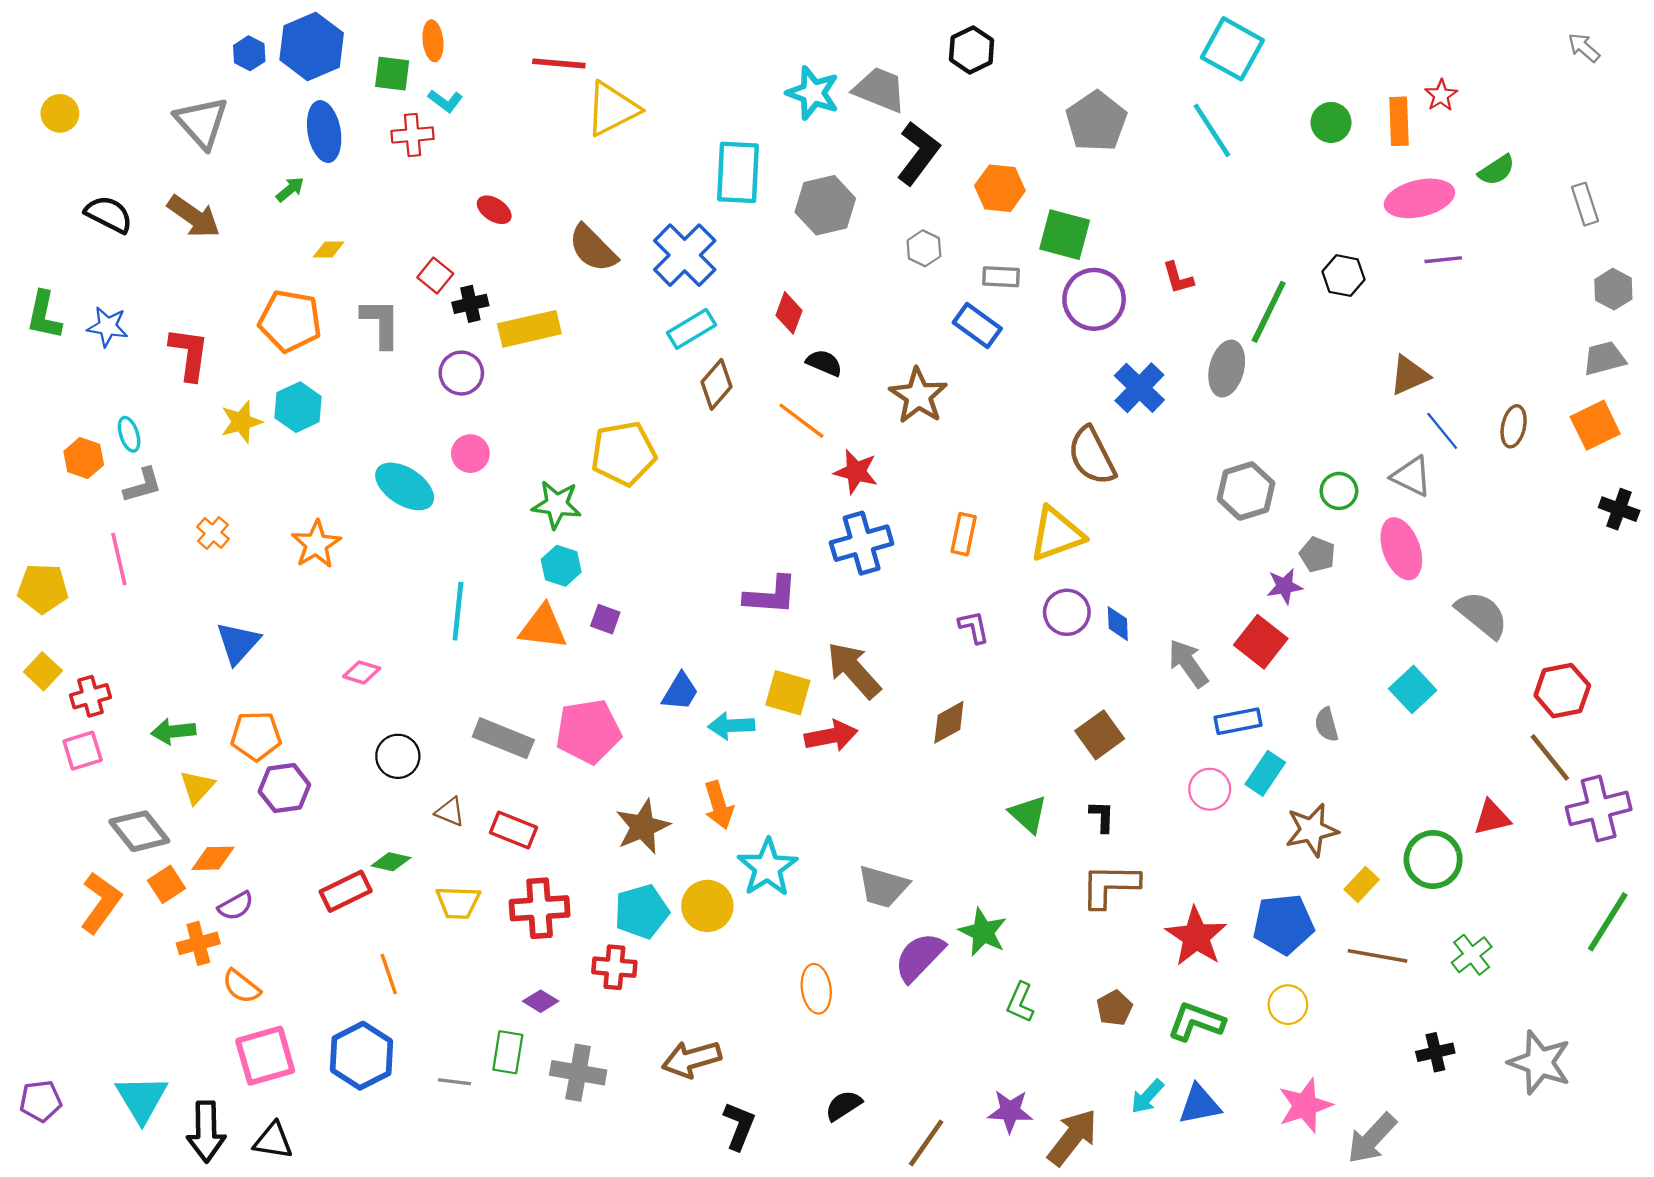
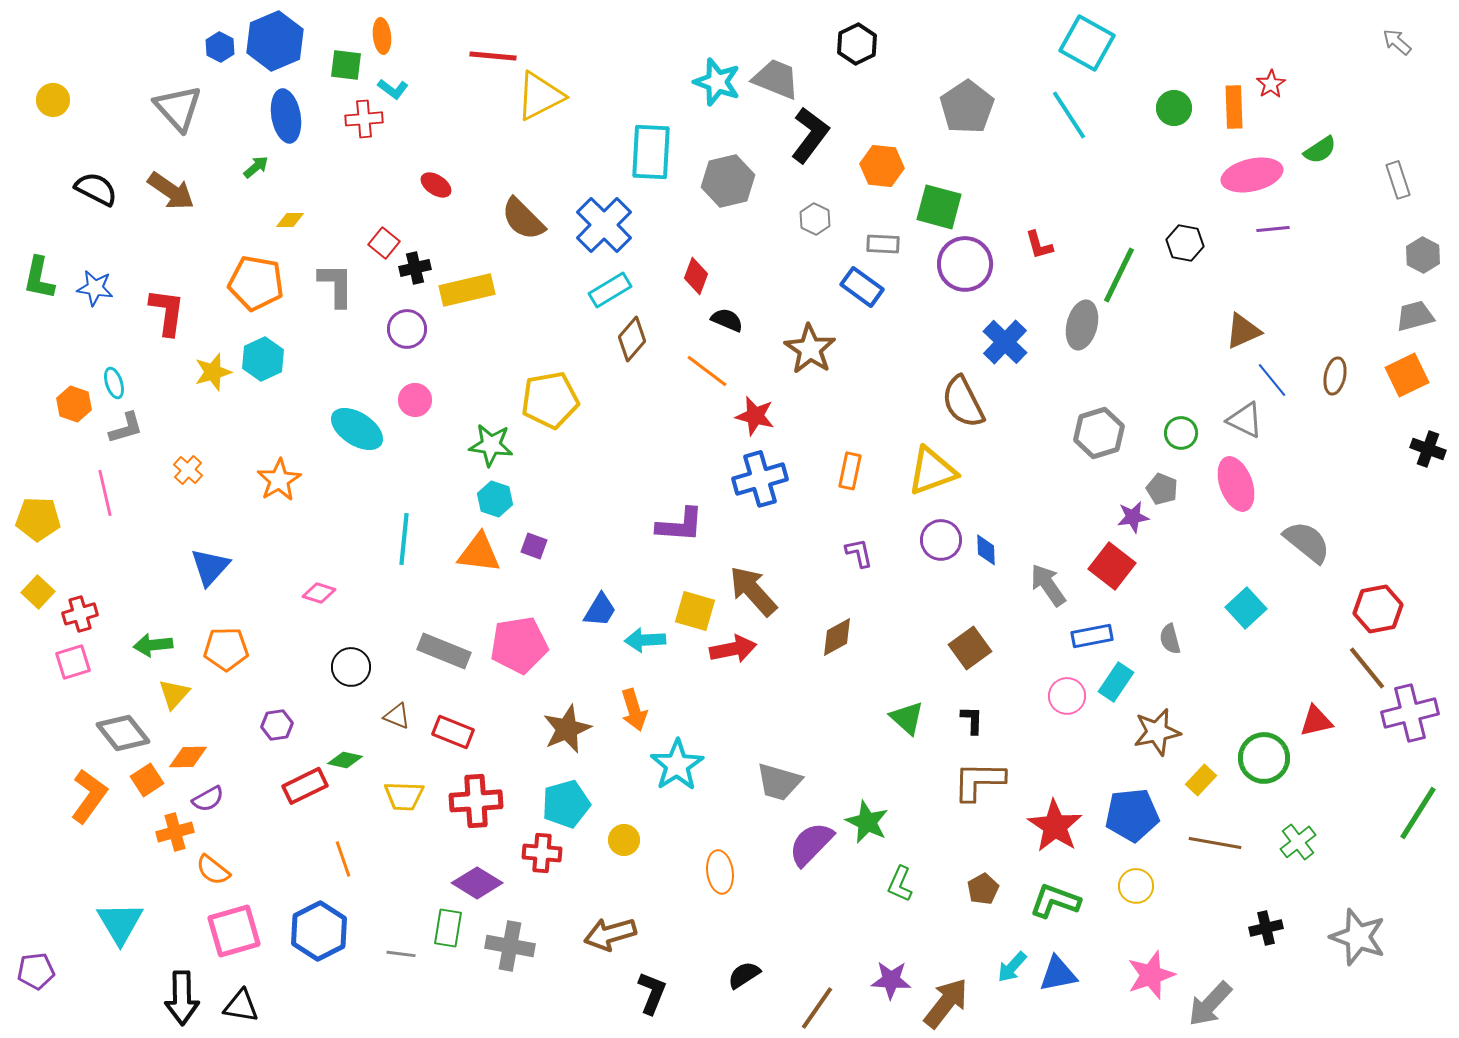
purple hexagon: (284, 788) -> (277, 725), moved, size x0.7
yellow circle: (707, 906) -> (624, 840), moved, size x0.7
purple diamond: (541, 1001) -> (477, 883), size x1.6
cyan triangle: (142, 1099) -> (120, 923), moved

